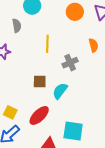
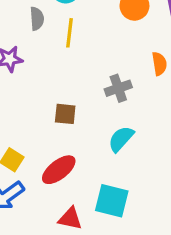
yellow line: (47, 44) -> (69, 33), moved
cyan semicircle: (60, 91) -> (121, 139), moved

